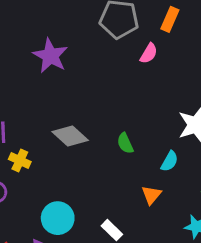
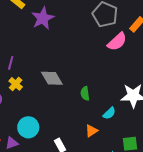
pink semicircle: (149, 53) -> (117, 42), size x1.5
purple star: (50, 56) -> (43, 18), moved

